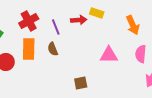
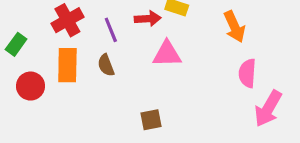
pink triangle: (109, 55) -> (167, 54), moved

